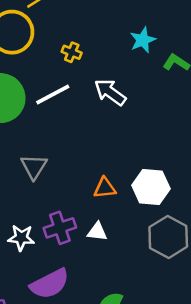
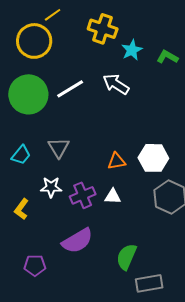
cyan star: (143, 40) -> (132, 50), moved
yellow cross: (72, 52) -> (103, 29), moved, size x1.8
white star: (21, 238) -> (51, 187), moved

